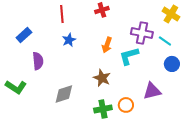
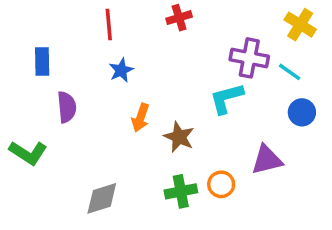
blue rectangle: (24, 35) -> (42, 61), turned -49
orange arrow: (107, 45) -> (140, 118), moved
gray diamond: (64, 94) -> (102, 198), moved

